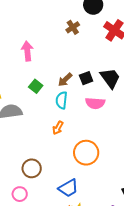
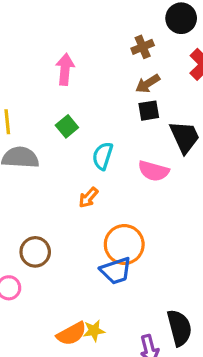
black square: (86, 78) -> (149, 111), moved
brown arrow: (65, 80) -> (148, 84), moved
blue trapezoid: (68, 188) -> (116, 271), moved

